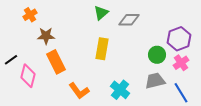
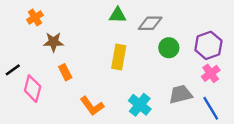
green triangle: (101, 13) -> (118, 15), turned 42
green circle: (157, 55) -> (169, 48), moved
orange rectangle: (56, 62) -> (65, 72), size x0.6

